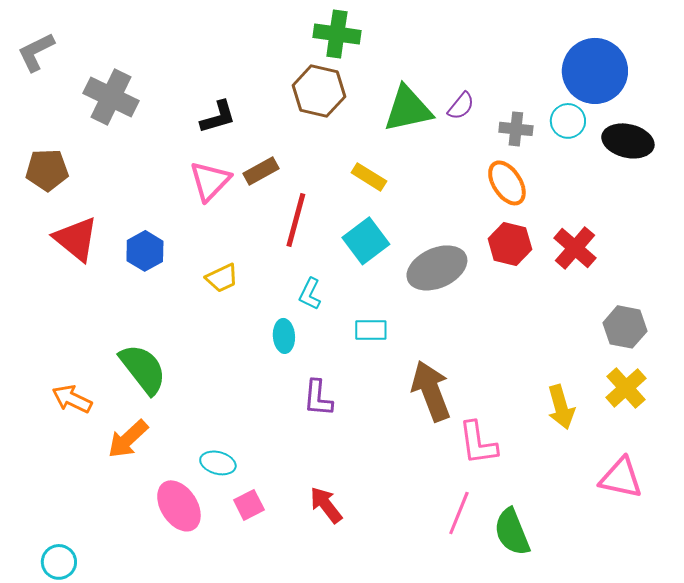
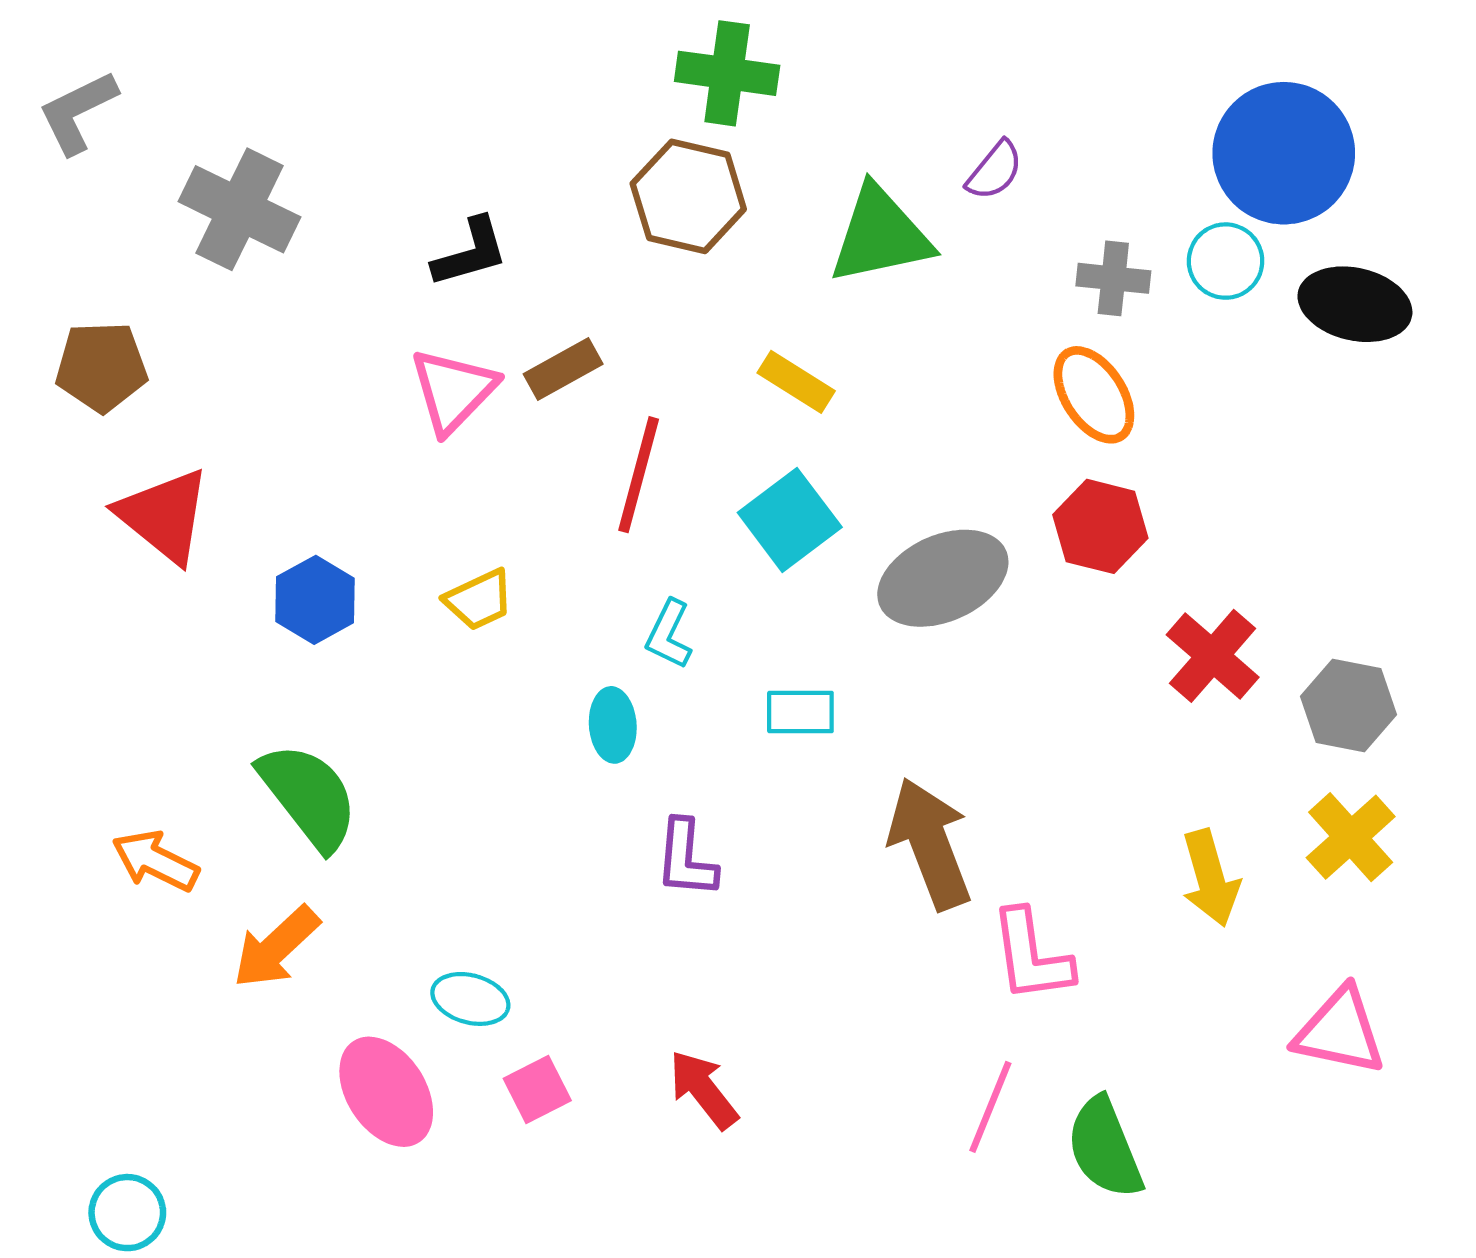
purple semicircle: (461, 106) -> (995, 170), moved
red cross: (575, 248) -> (1213, 656), moved
blue hexagon: (145, 251) -> (315, 600), moved

